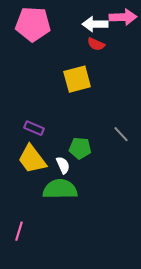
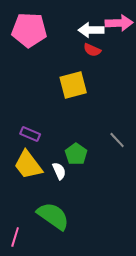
green pentagon: (80, 148) -> (76, 154), turned 30
green semicircle: (60, 189) -> (53, 216), moved, turned 36

